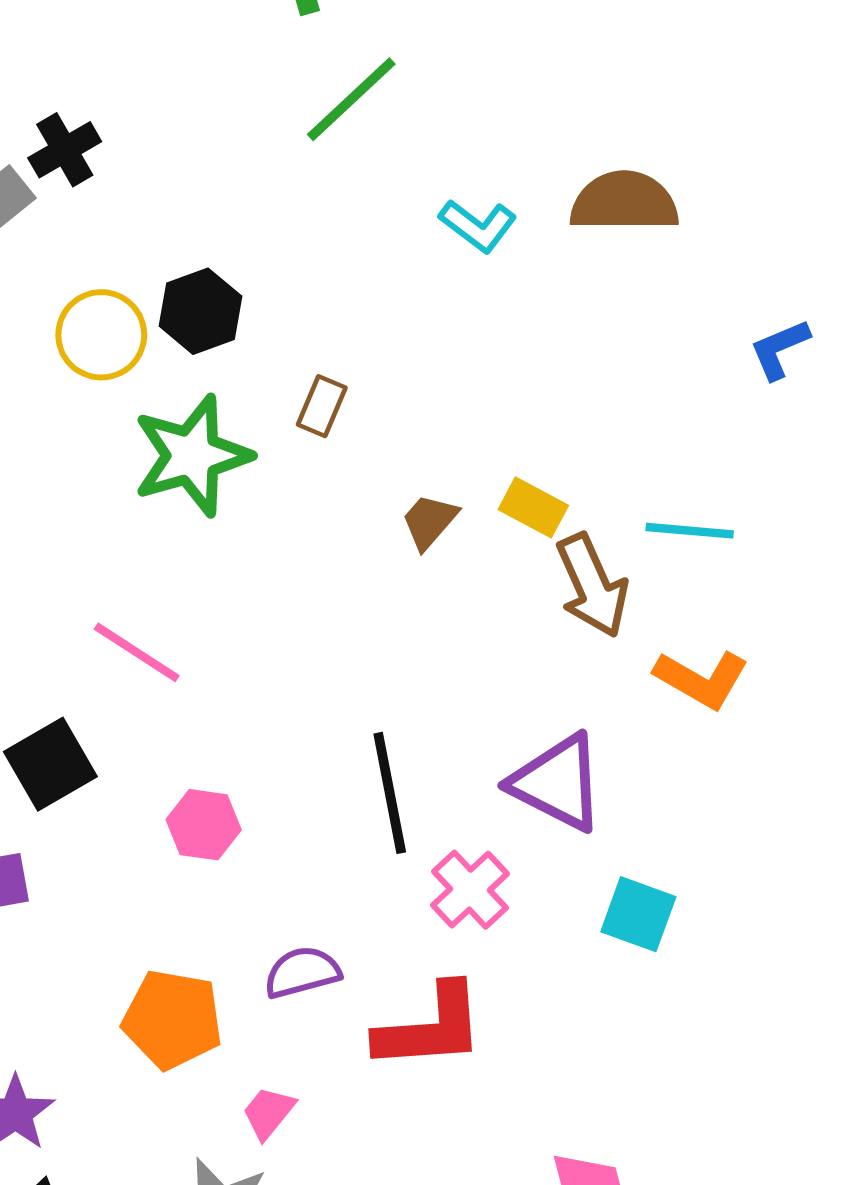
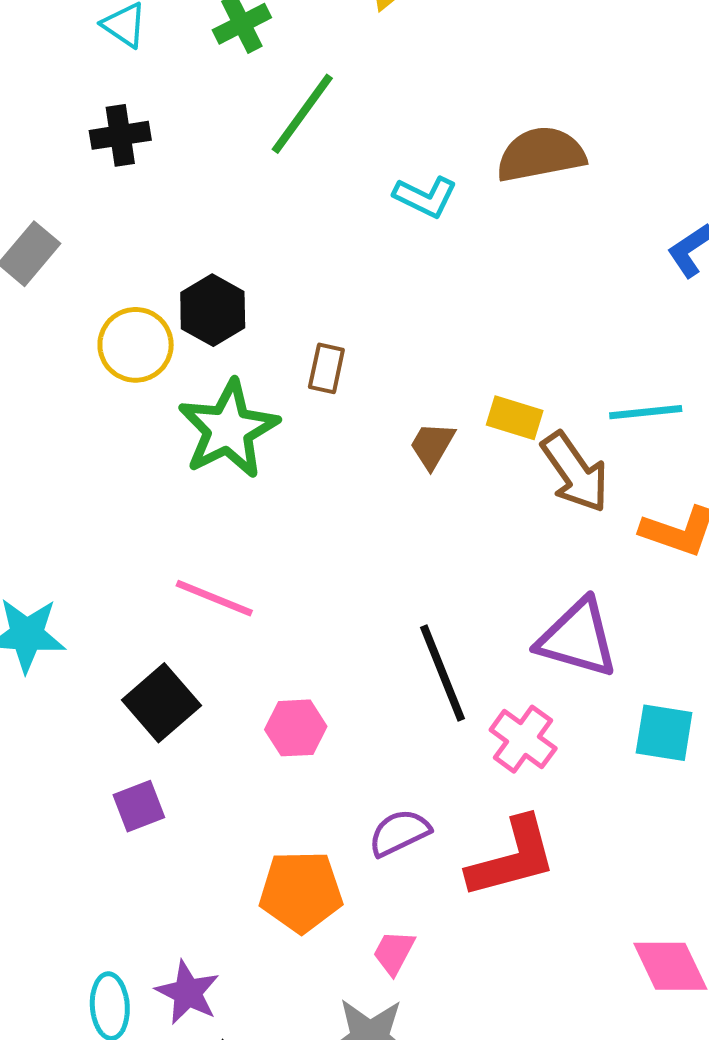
black cross: (65, 150) -> (120, 135), moved, turned 32

